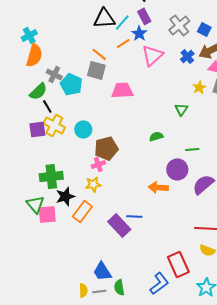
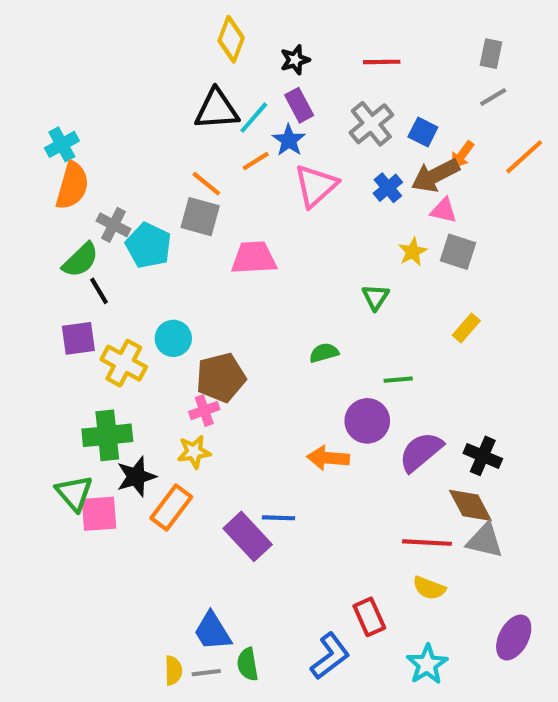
yellow cross: (54, 125) -> (124, 363), moved
red rectangle: (178, 264) -> (369, 617), size x0.7

